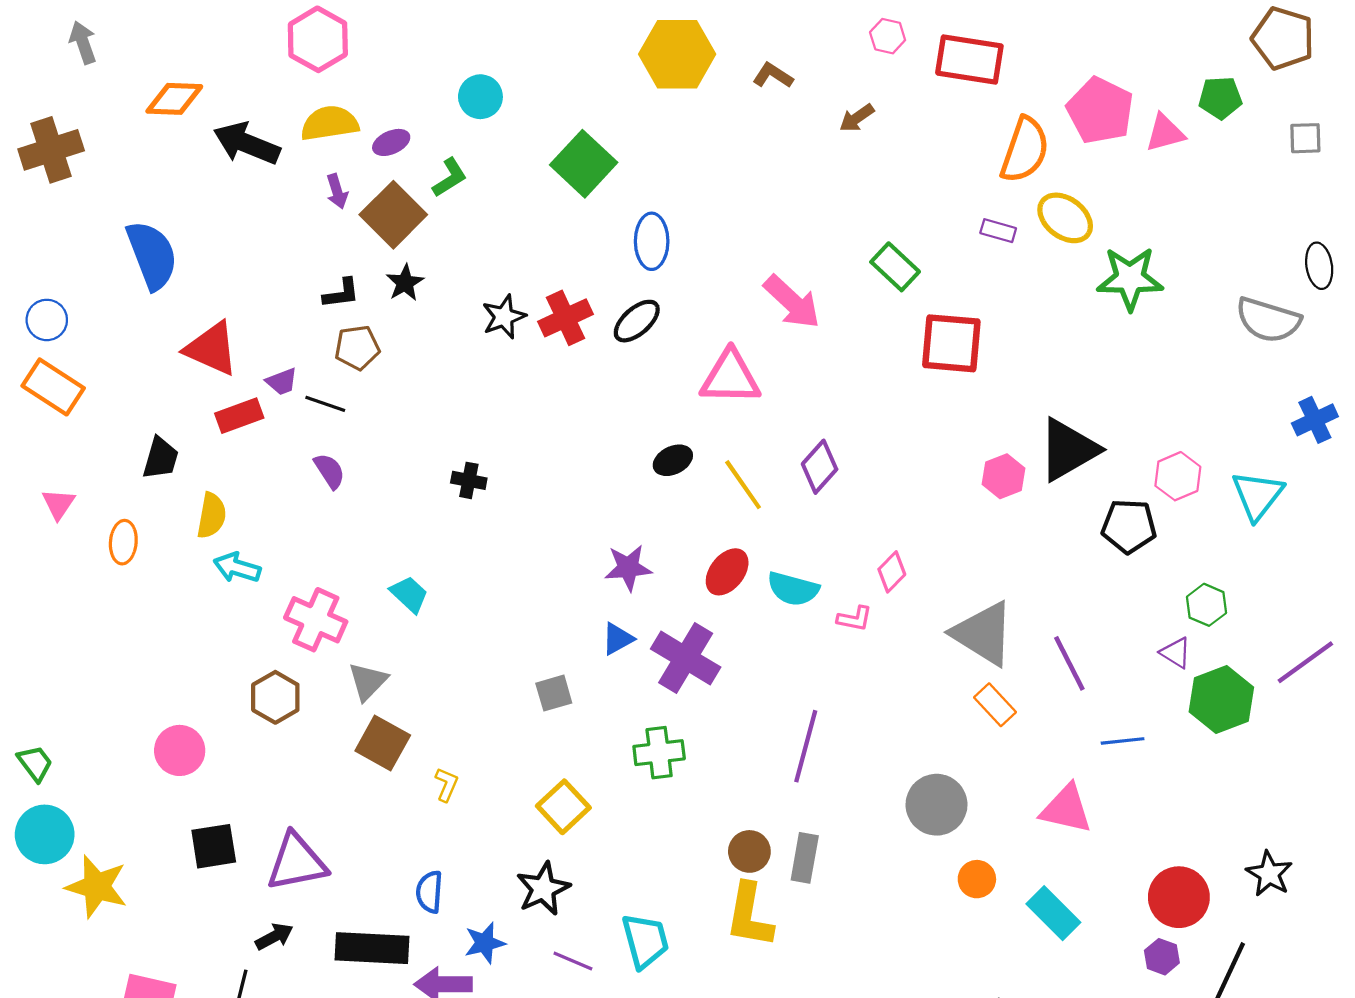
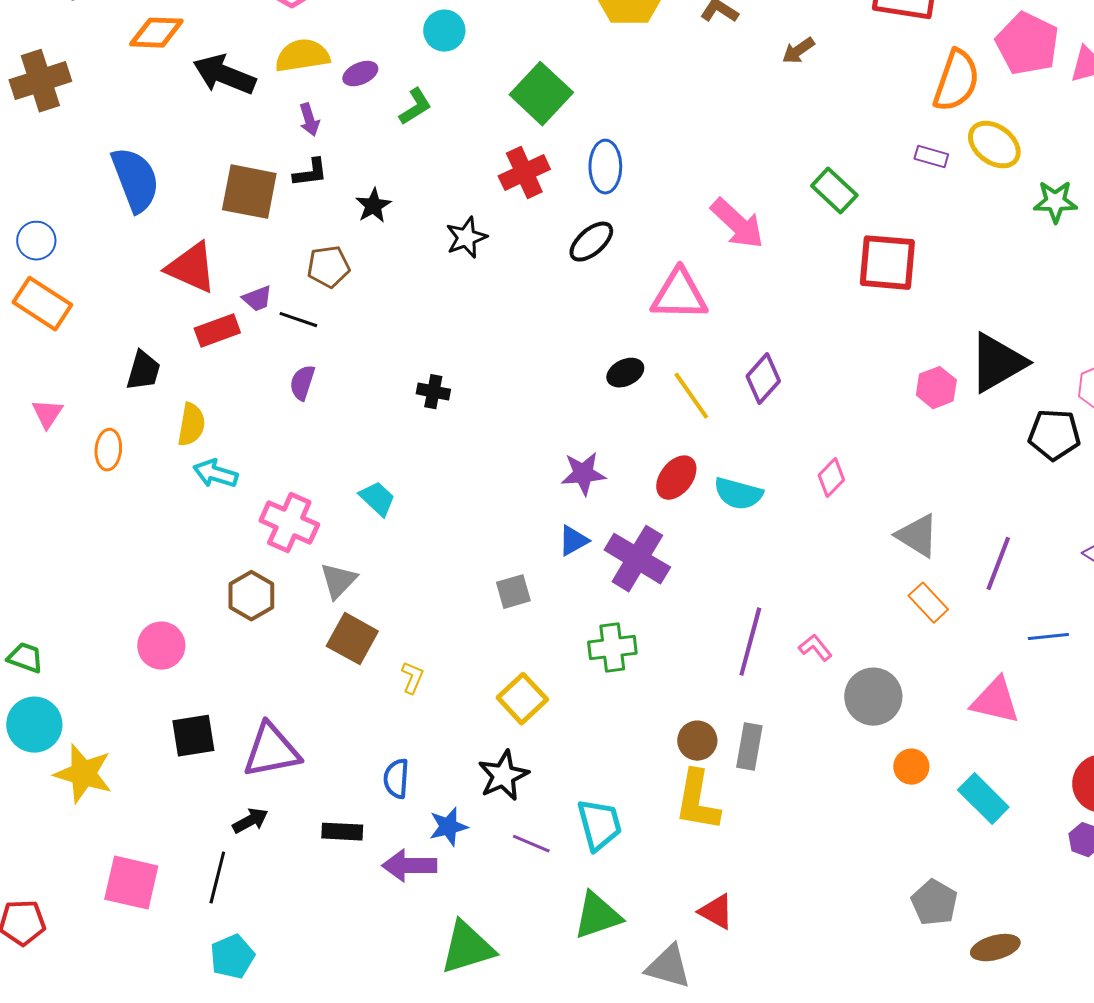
brown square: (393, 215) -> (249, 192), moved, turned -34
green star: (1130, 279) -> (1055, 202), size x0.7
black L-shape: (341, 293) -> (310, 173), moved
red cross: (566, 318) -> (524, 173), moved
purple semicircle: (330, 471) -> (302, 383), turned -129
pink L-shape: (855, 619) -> (815, 648), moved, turned -140
gray triangle: (983, 634) -> (917, 536), size x0.7
purple line: (1069, 663) -> (998, 564), turned 48
green trapezoid: (35, 763) -> (25, 658), turned -33
black rectangle: (372, 948) -> (342, 832), size x0.6

